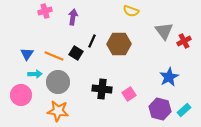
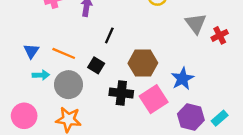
brown hexagon: (119, 44) -> (143, 63), moved
black square: (76, 53) -> (96, 65), moved
blue star: (169, 77) -> (182, 79), moved
pink square: (129, 94) -> (154, 99), size x1.6
pink circle: (21, 95) -> (24, 116), moved

